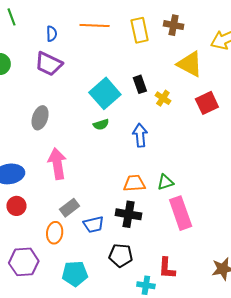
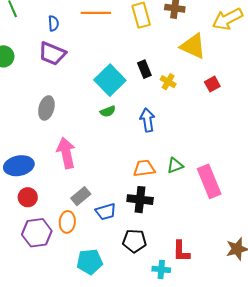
red square: (207, 103) -> (212, 84), size x0.7
pink rectangle: (181, 213) -> (209, 181), moved
purple hexagon: (24, 262) -> (37, 233), moved

